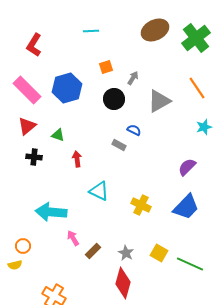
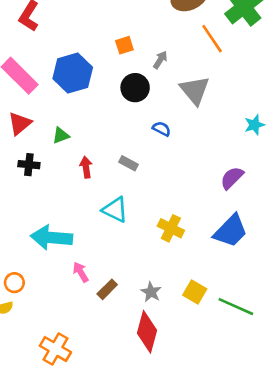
orange line: (197, 88) -> (212, 39), moved
gray triangle: (159, 101) -> (195, 90), turned -40
green triangle: (58, 135) -> (61, 135), turned -40
gray rectangle: (119, 145) -> (128, 163), moved

